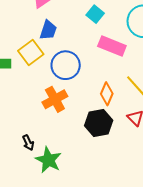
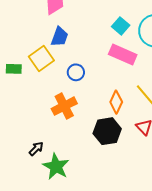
cyan square: (95, 14) -> (121, 26), moved
blue circle: (66, 65) -> (76, 72), size x0.6
black arrow: (28, 143) -> (36, 149), turned -112

